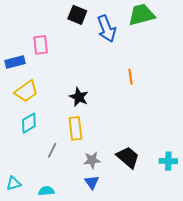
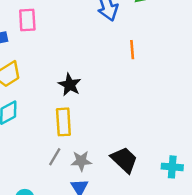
orange line: (130, 77) -> (132, 50), moved
gray line: (52, 150) -> (55, 157), moved

